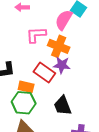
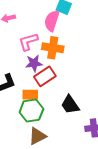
purple star: (62, 65) -> (34, 63), moved
red rectangle: (44, 73) -> (45, 76), turned -55

